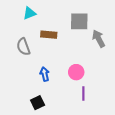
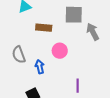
gray semicircle: (23, 47) -> (19, 55), moved
pink circle: (76, 72) -> (60, 51), moved

